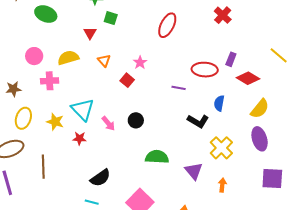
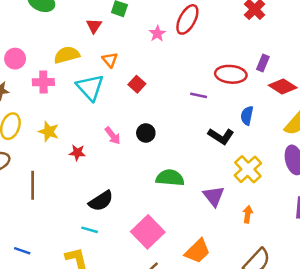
pink circle: (34, 56) -> (15, 59), moved
pink star: (140, 63) -> (157, 34), moved
cyan triangle: (83, 110) -> (90, 87), moved

